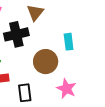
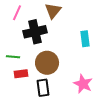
brown circle: (46, 62) -> (47, 63), moved

